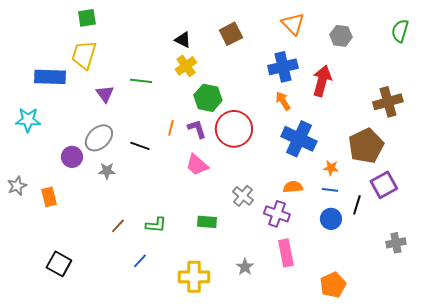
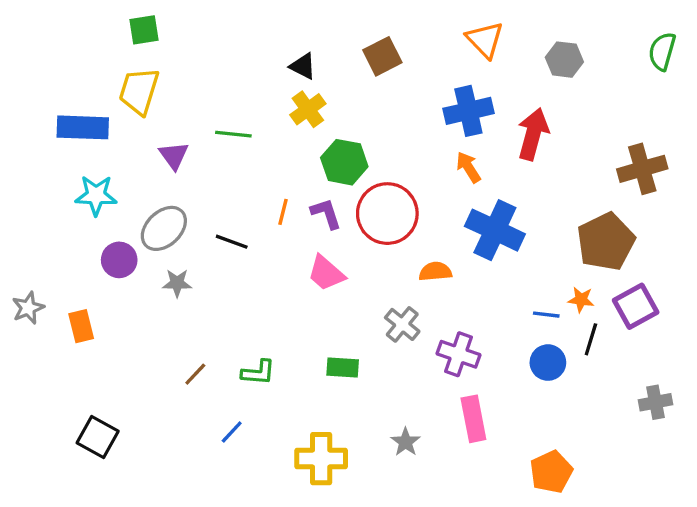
cyan star: (28, 120) -> (96, 195), moved
orange star: (331, 168) -> (581, 300), moved
orange semicircle: (293, 187) -> (435, 271), moved

